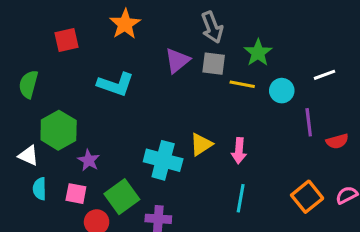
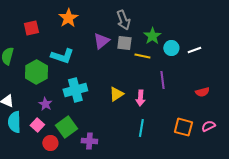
cyan circle: (282, 91) -> (171, 48), moved
purple line: (309, 122) -> (162, 80), moved
green hexagon: (59, 130) -> (36, 72), moved
cyan cross: (163, 160) -> (75, 90), moved, turned -30
cyan semicircle: (40, 189) -> (14, 122), size x1.5
pink square: (76, 194) -> (37, 125), turned 32
orange square: (307, 197) -> (183, 127), turned -36

